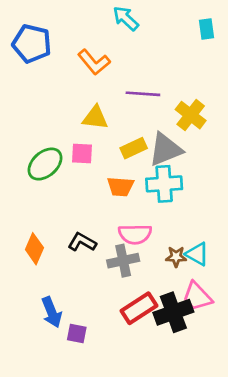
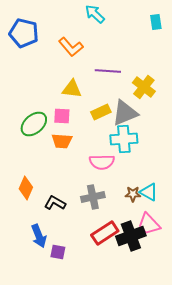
orange trapezoid: (120, 187) -> (62, 141), moved
pink semicircle: (135, 234) -> (102, 162), moved
black L-shape: (82, 242) -> (55, 203), moved

